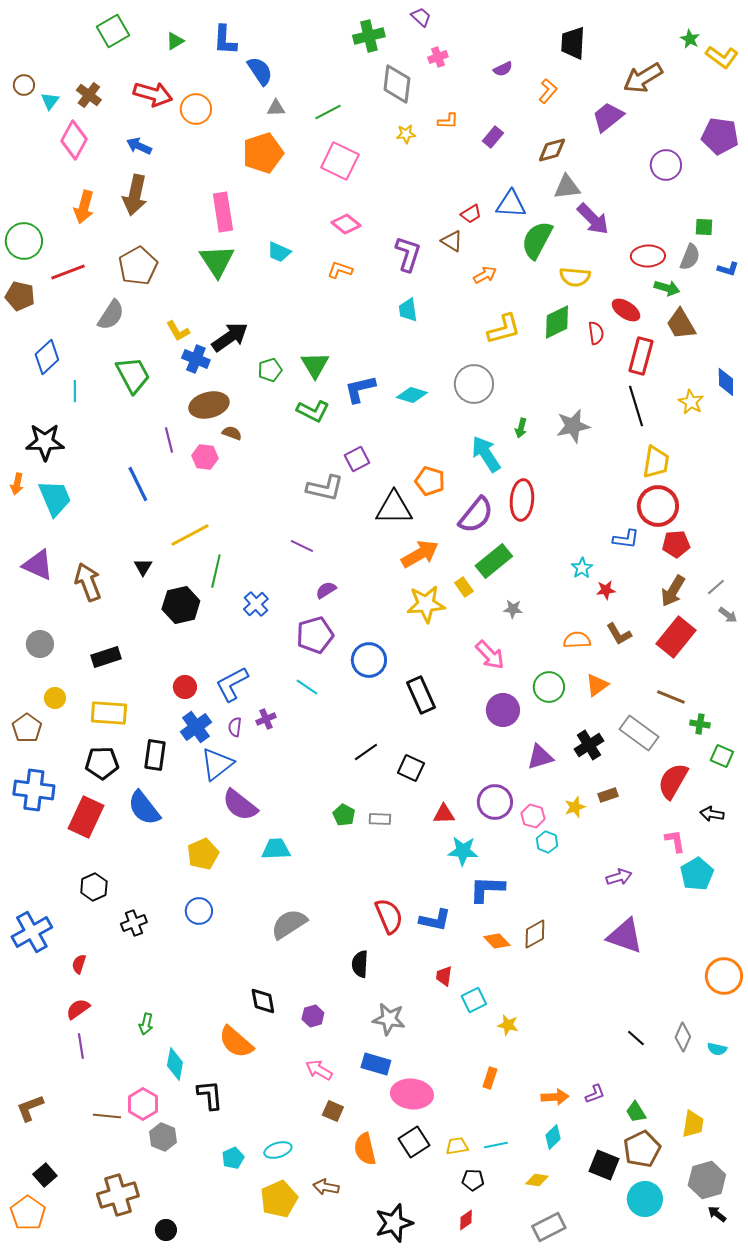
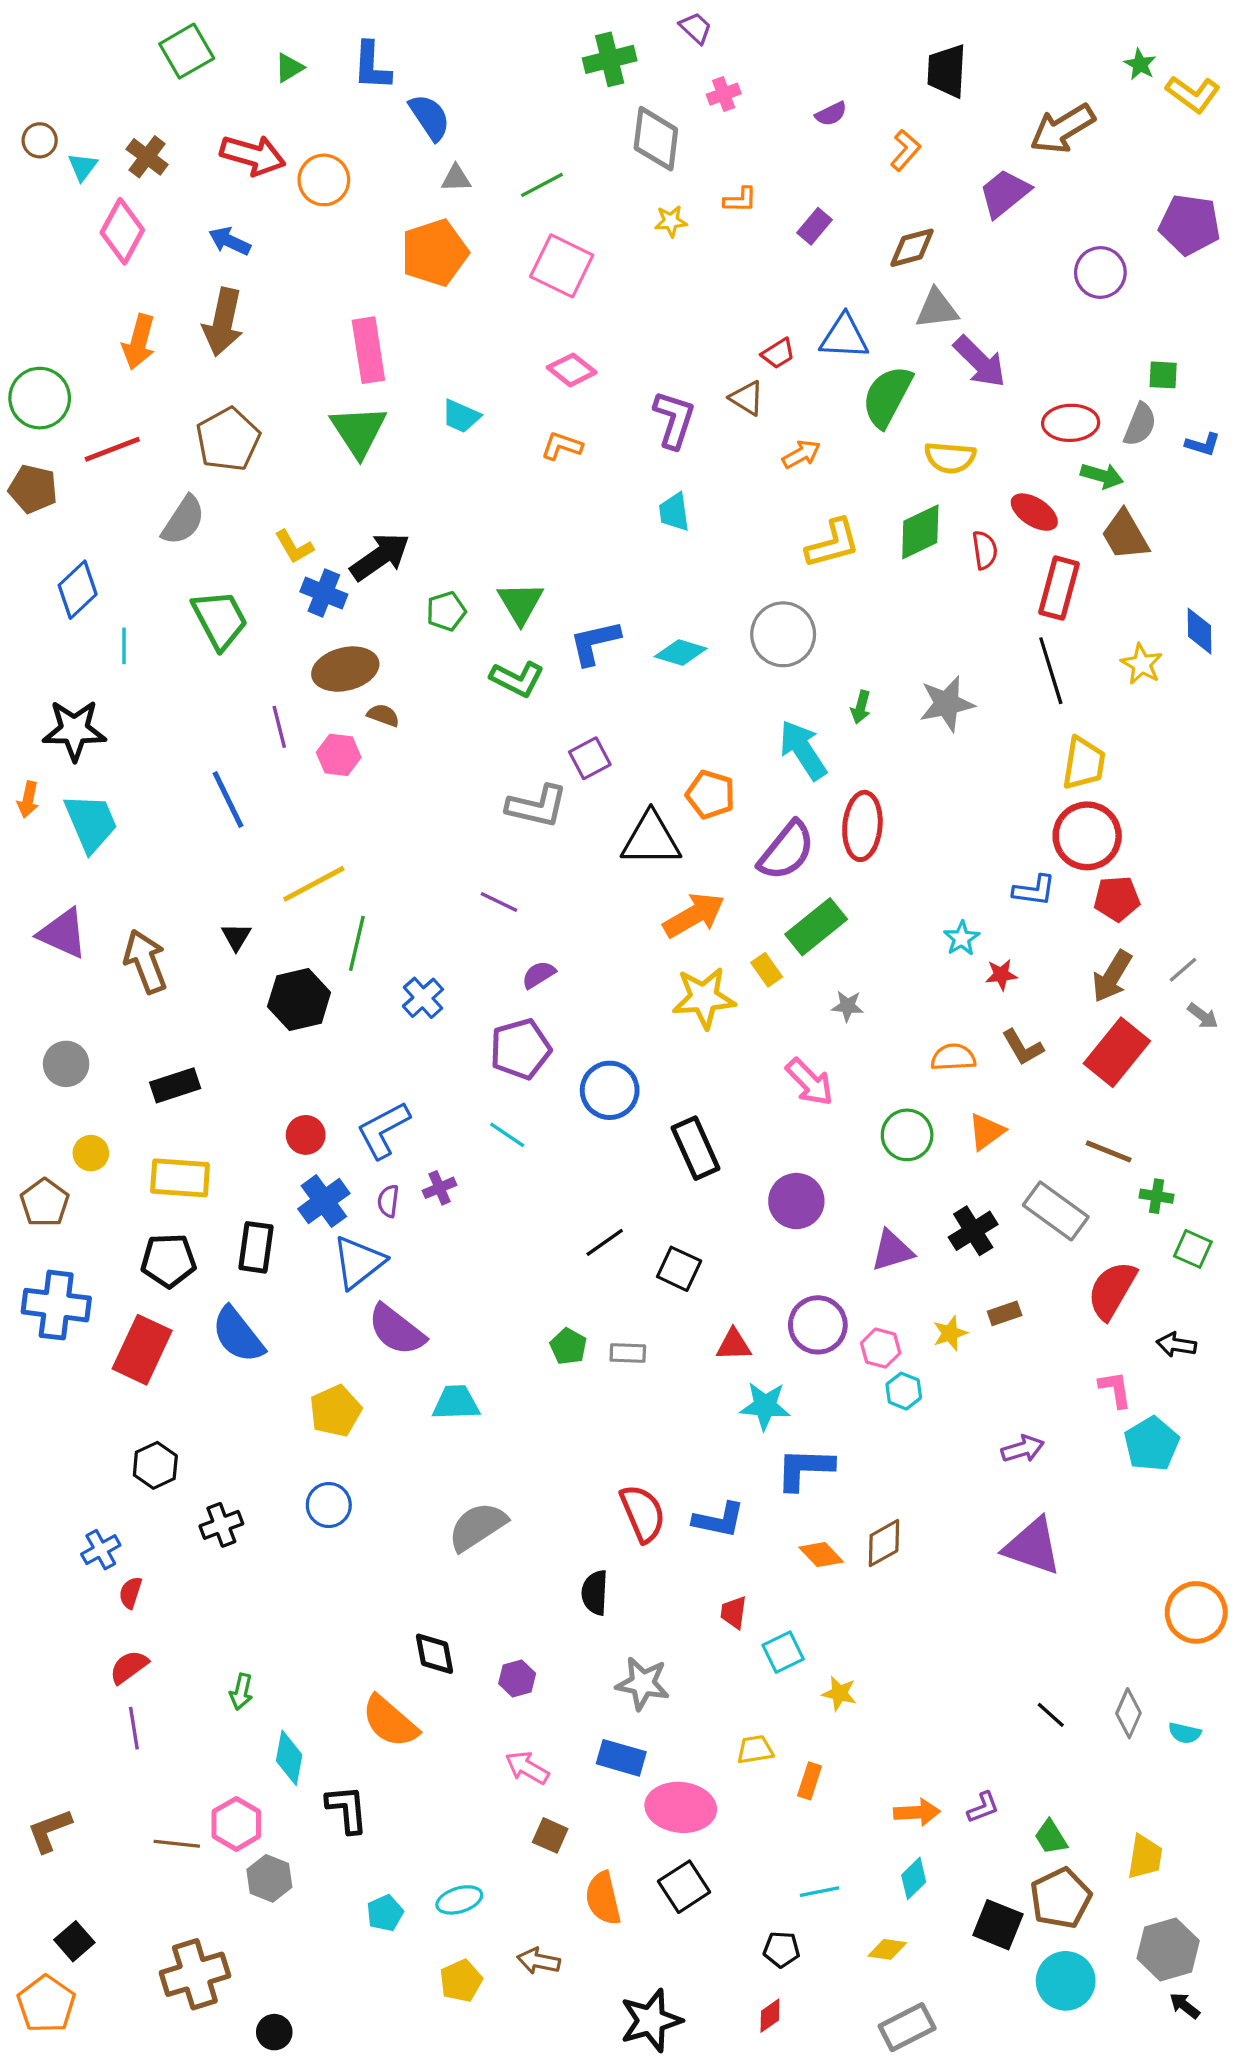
purple circle: (503, 710) -> (796, 1201), moved
blue cross: (32, 932) -> (101, 1550), moved, size x0.6
yellow trapezoid: (457, 1146) -> (755, 1750), moved
yellow pentagon: (279, 1199) -> (461, 1981), size x0.7

